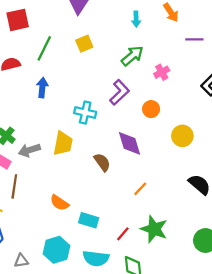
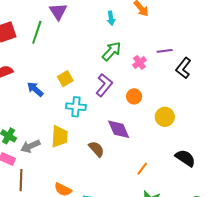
purple line: (194, 39) -> (165, 51), moved
yellow square: (84, 44) -> (65, 79), moved
green line: (44, 48) -> (37, 32), moved
blue arrow: (42, 88) -> (35, 89), turned -48
orange line: (140, 189) -> (142, 169), moved

